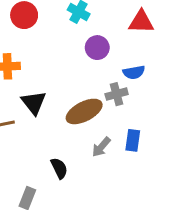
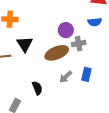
purple circle: (97, 48) -> (66, 30), moved
blue semicircle: (134, 72) -> (95, 22), moved

